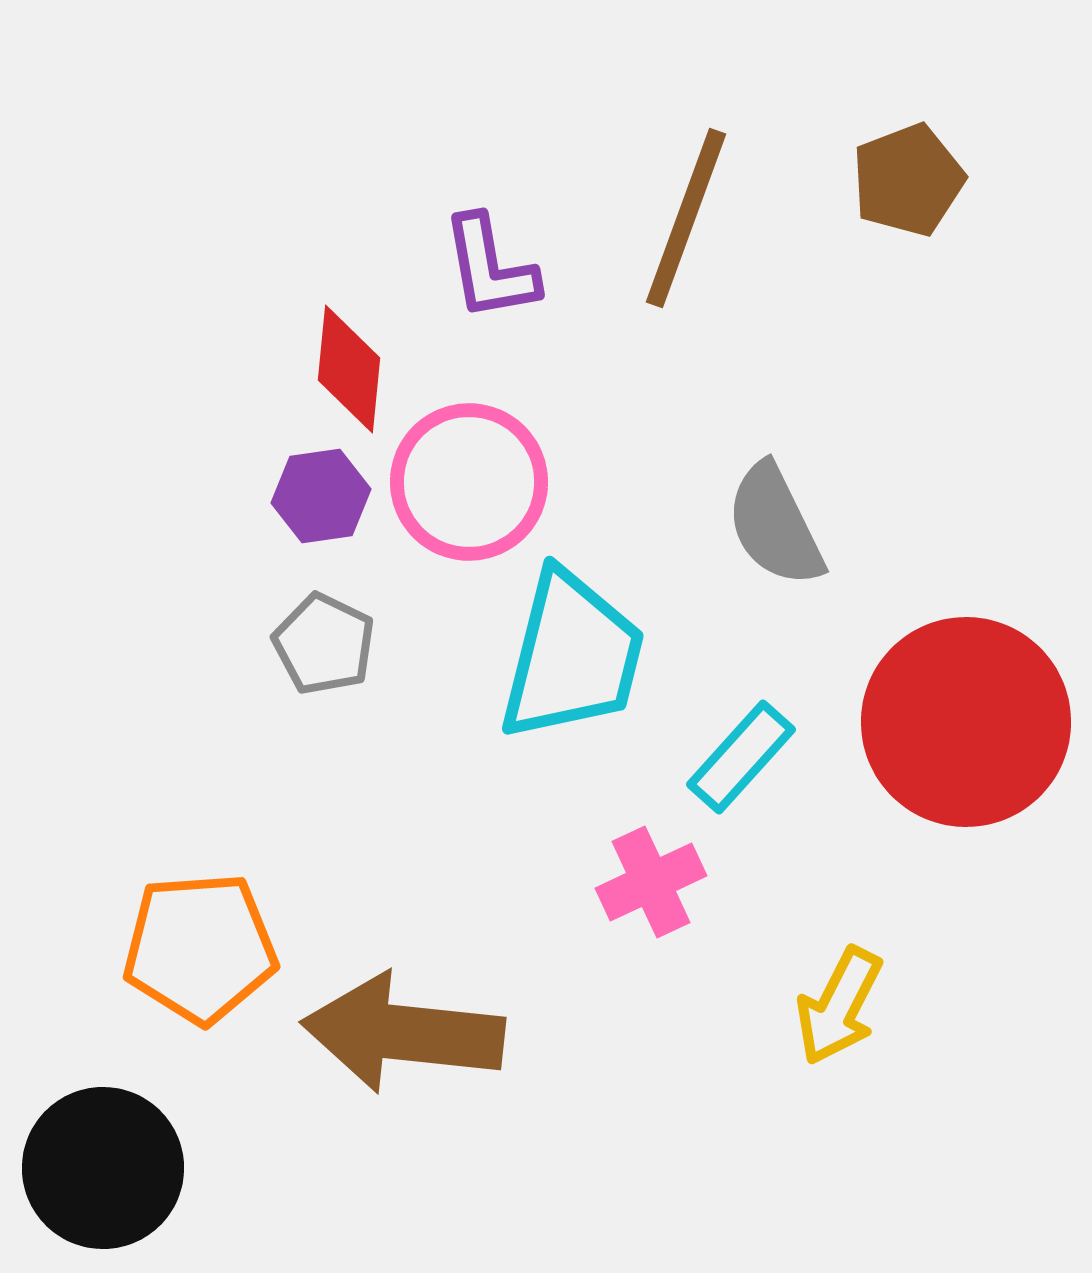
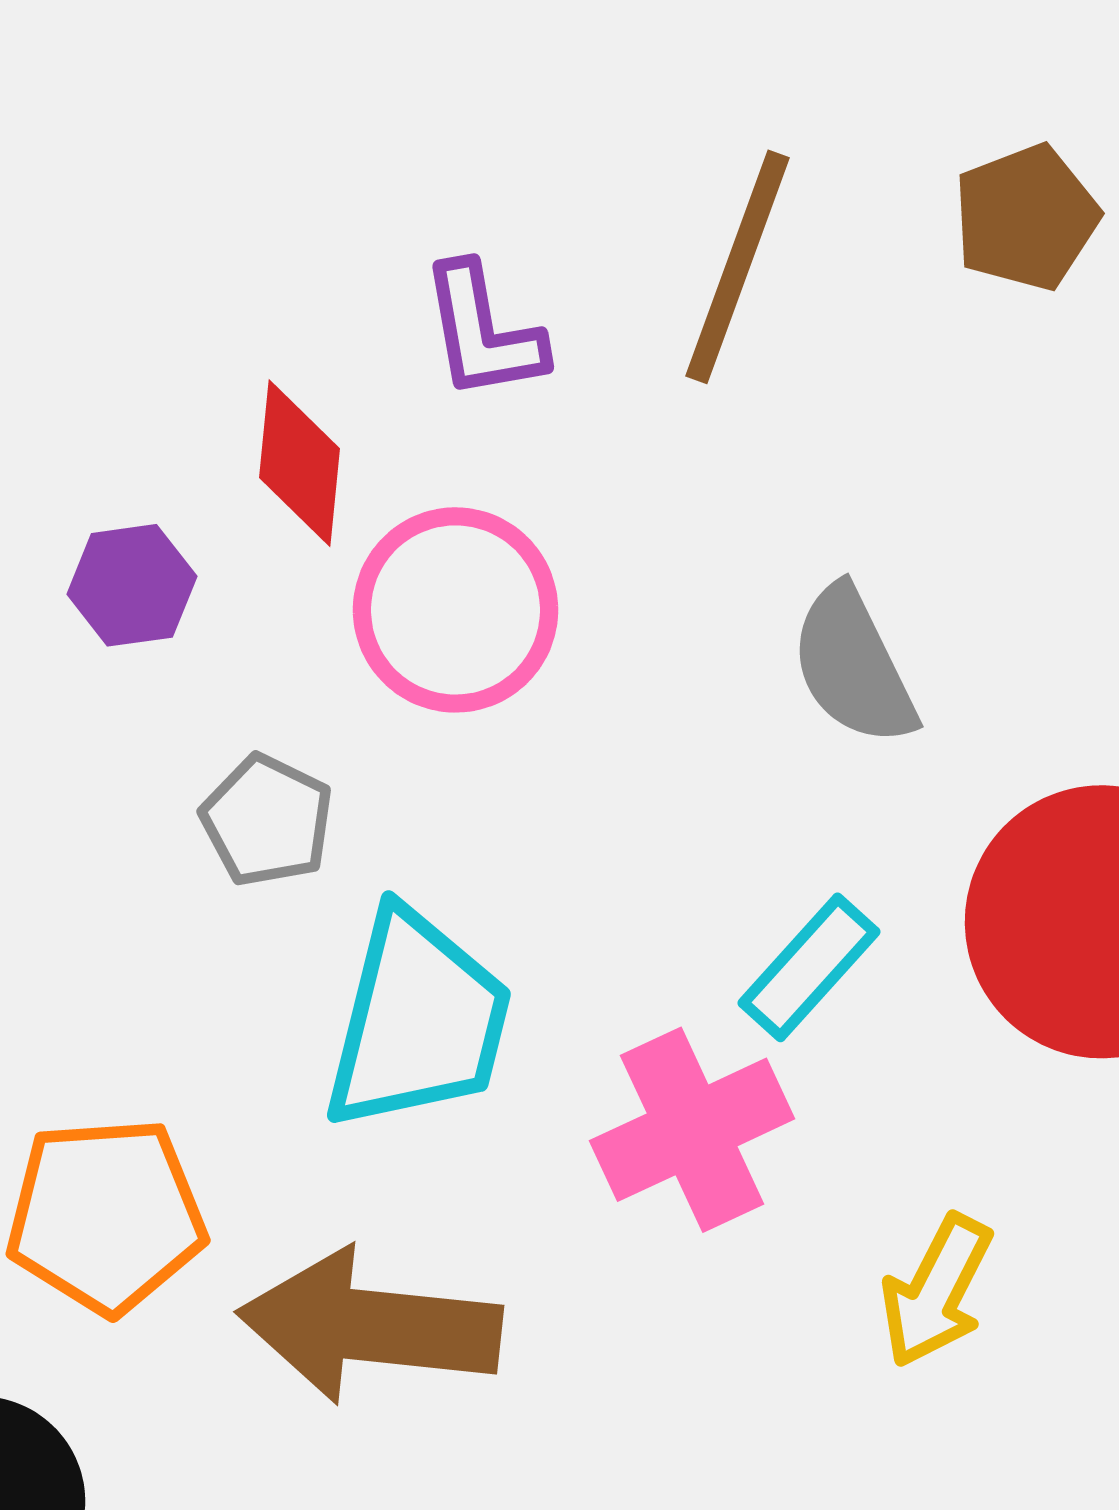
purple hexagon: (321, 496) -> (132, 585), moved
cyan trapezoid: (572, 656) -> (418, 1021), moved
pink cross: (651, 882) -> (692, 1130), size x1.4

